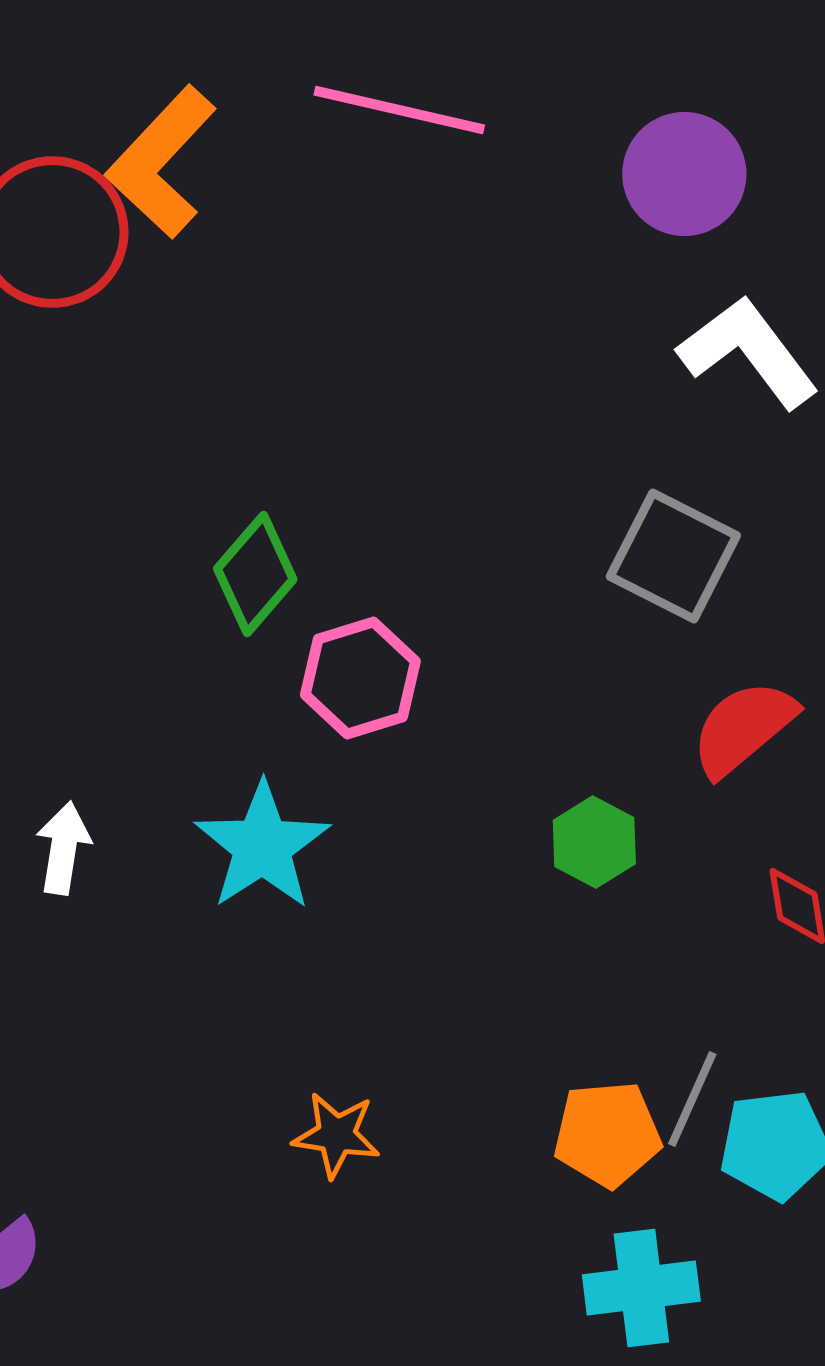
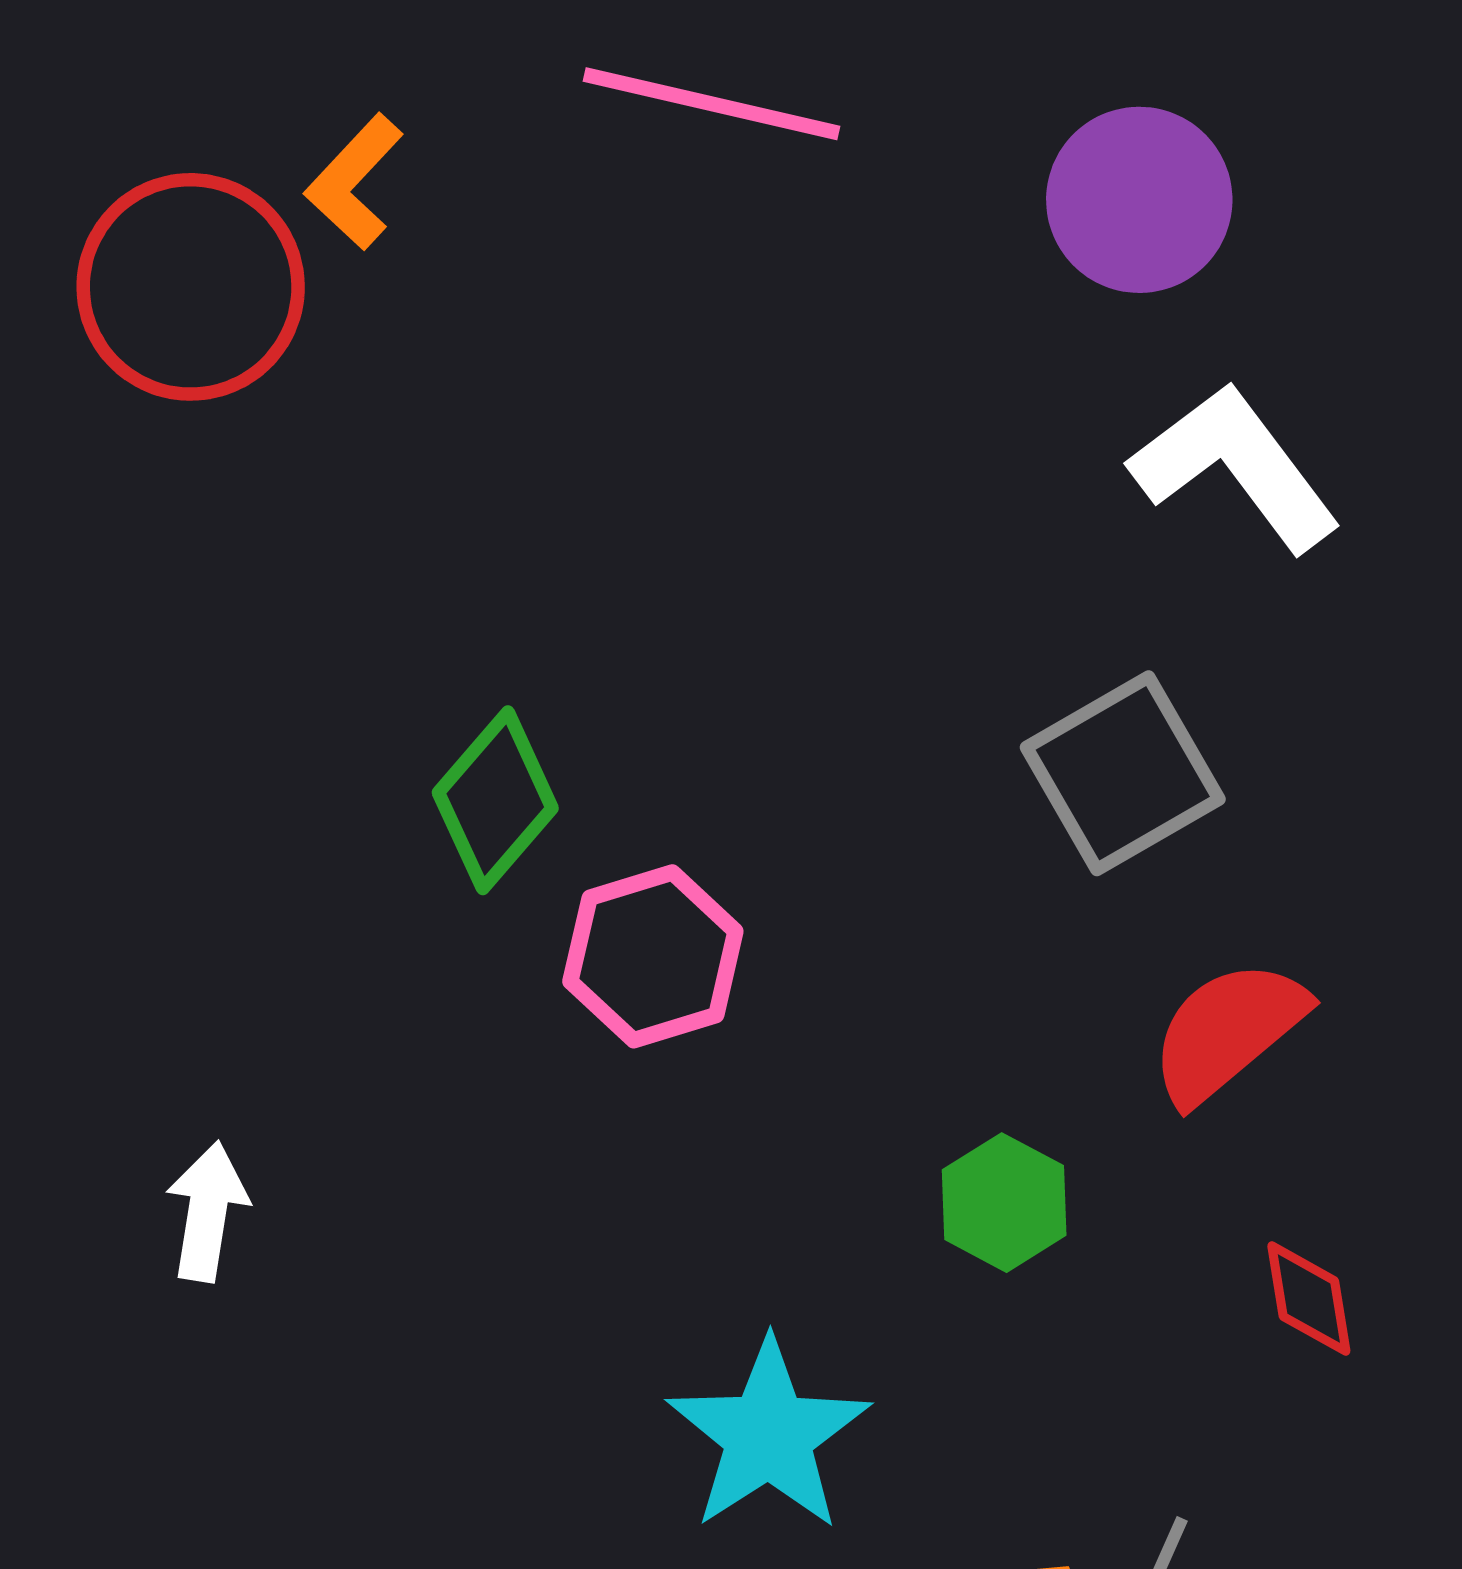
orange L-shape: (161, 162) -> (354, 182), size x0.6
gray square: (673, 556) -> (1123, 773), turned 33
cyan star: (262, 846) -> (769, 1435), moved

